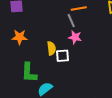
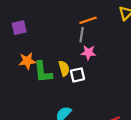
gray line: (71, 21) -> (82, 35), turned 40
green L-shape: (29, 73) -> (43, 72), moved

